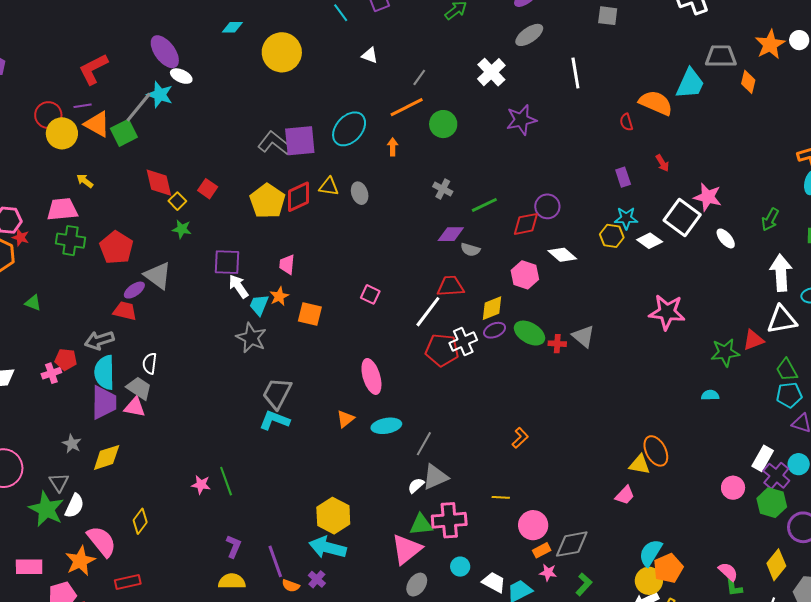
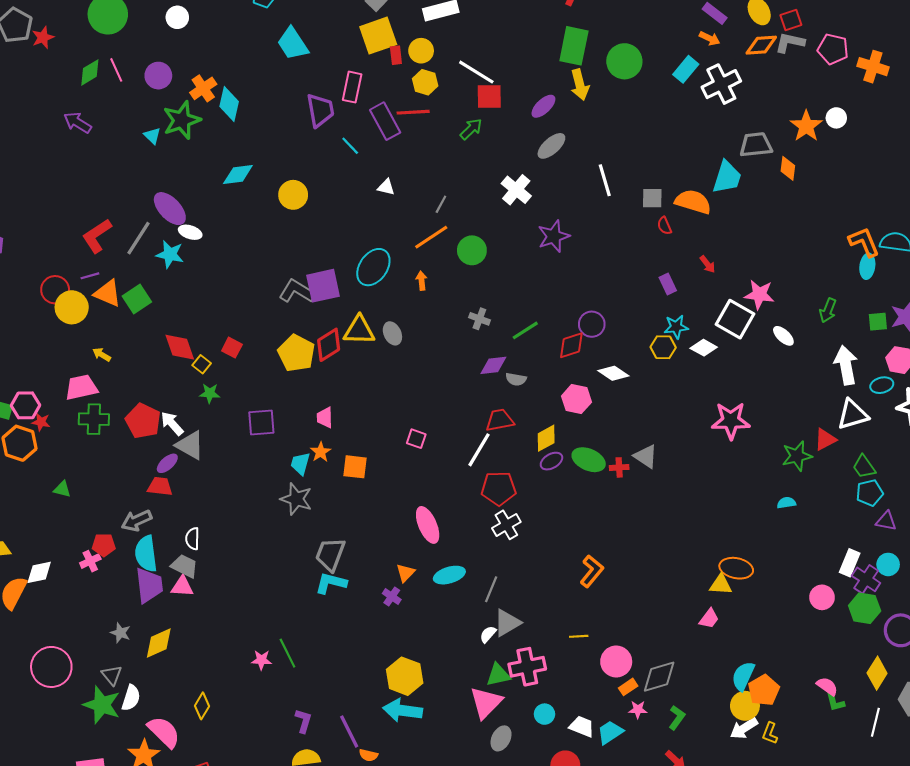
gray square: (608, 16) -> (652, 198), moved
cyan diamond: (232, 27) -> (238, 174), size x1.4
yellow circle: (282, 52) -> (293, 195), size x0.7
gray line: (139, 107) -> (139, 238), moved
yellow triangle: (329, 186) -> (359, 330), size x1.5
white arrow: (238, 286) -> (172, 423), moved
white cross: (463, 342) -> (506, 525), moved
orange L-shape: (520, 438) -> (592, 571), size x1.4
orange ellipse: (656, 451) -> (736, 568), turned -44
purple cross: (317, 579) -> (392, 596), moved

